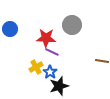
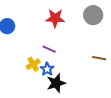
gray circle: (72, 25) -> (93, 15), moved
red star: (46, 38) -> (55, 18), moved

